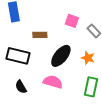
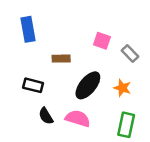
black rectangle: (18, 56) -> (33, 85), size x0.7
black semicircle: (21, 87) -> (46, 116), moved

